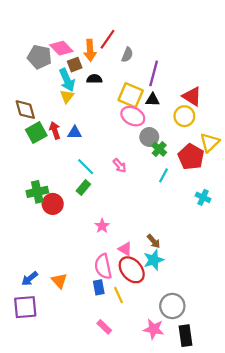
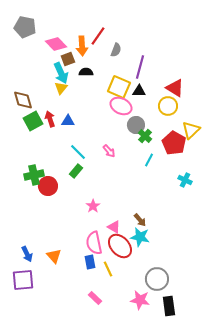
gray pentagon: (40, 57) -> (25, 27), moved
cyan star: (154, 260) -> (140, 237), turned 30
blue arrow: (30, 279) -> (27, 254), turned -77

